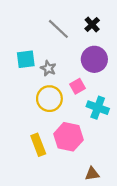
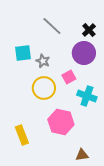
black cross: (92, 24) -> (89, 30), moved
yellow rectangle: (38, 145) -> (22, 135), moved

